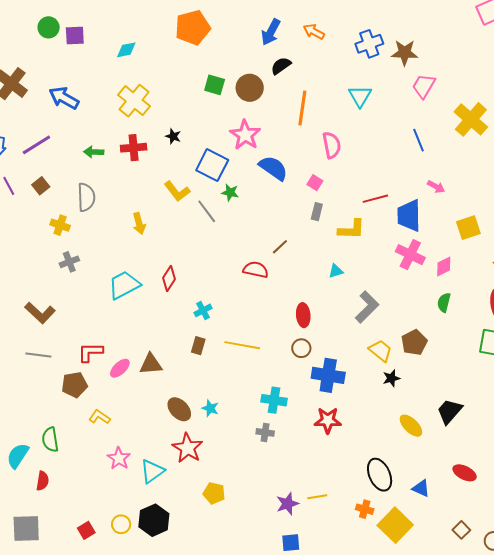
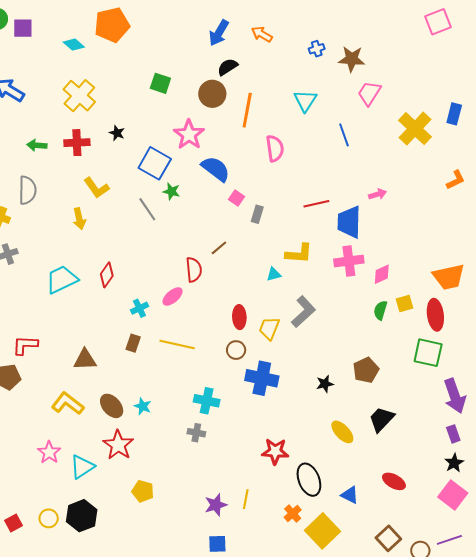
orange pentagon: (193, 28) -> (112, 25), moved
blue cross: (369, 44) -> (317, 49), size x0.6
cyan diamond: (126, 50) -> (74, 45), turned 50
brown circle: (250, 88) -> (212, 94), moved
blue line: (418, 140) -> (344, 135), moved
pink square: (315, 183) -> (236, 198), moved
pink arrow: (436, 187) -> (377, 194), turned -48
yellow L-shape: (177, 191) -> (96, 188), moved
yellow square: (468, 228) -> (404, 303), moved, size x0.7
yellow L-shape: (351, 229) -> (299, 254), moved
pink cross: (410, 255) -> (349, 261), turned -36
red semicircle: (256, 270) -> (194, 270), turned 70
brown pentagon: (414, 342) -> (366, 370), moved
yellow trapezoid: (380, 351) -> (269, 328), moved, turned -110
pink ellipse: (120, 368) -> (173, 296), moved
yellow L-shape: (99, 417) -> (68, 404), moved, size x1.5
red star: (328, 420) -> (275, 451), moved
yellow line: (317, 497) -> (246, 499), turned -72
orange cross: (365, 509) -> (293, 514), turned 30
brown square: (461, 530) -> (388, 538), size x1.4

